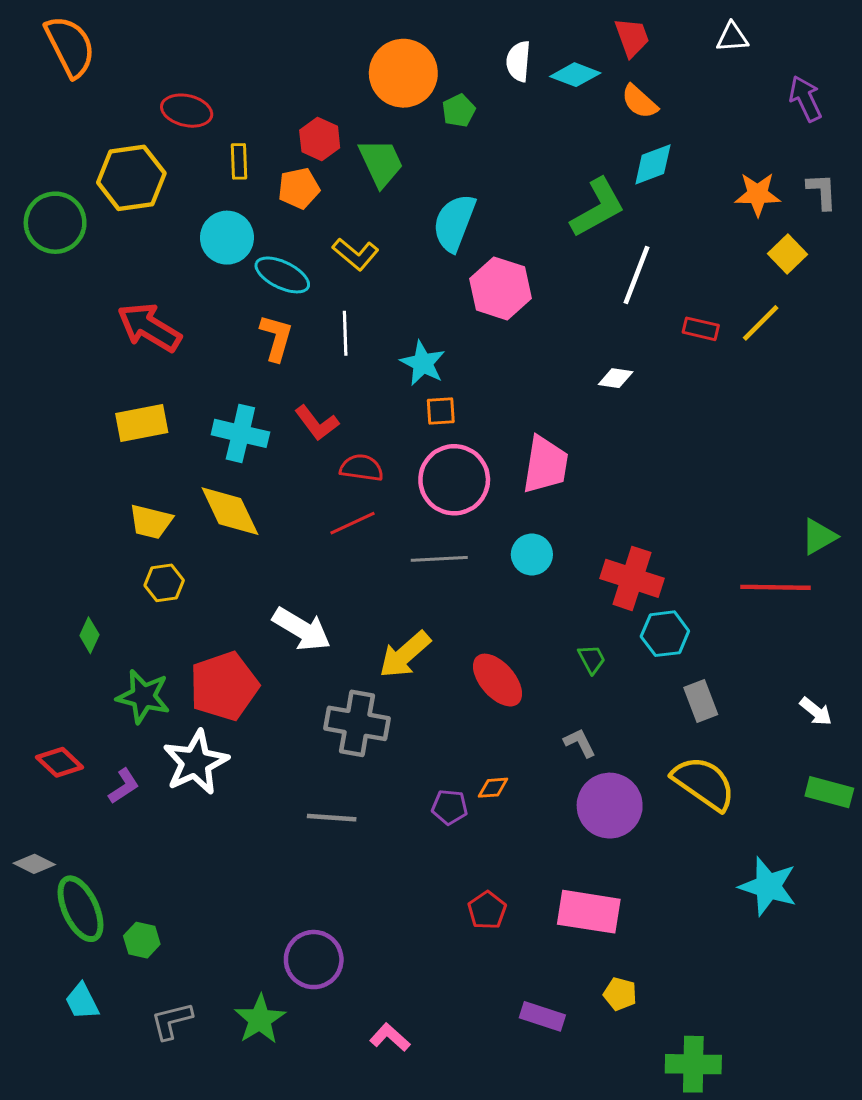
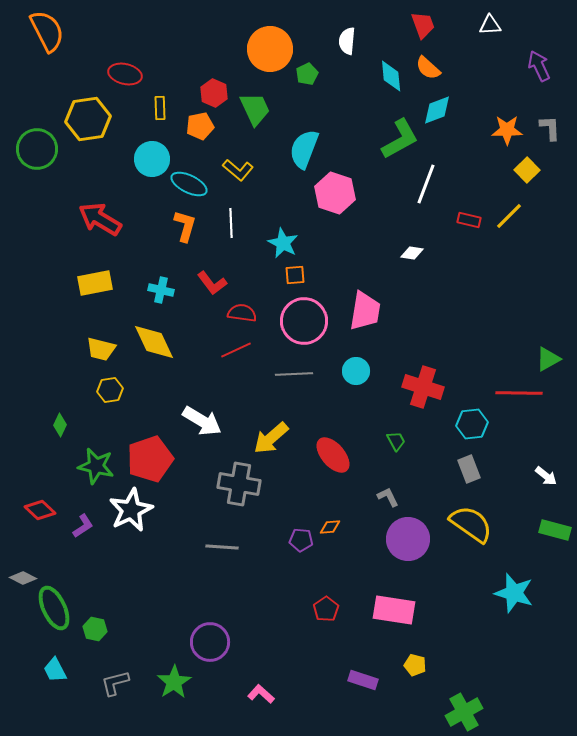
cyan diamond: (575, 75) -> (391, 76), moved, turned 64
cyan cross: (240, 433) -> (161, 290), size x0.7
cyan hexagon: (665, 634) -> (472, 424), moved
green cross: (693, 1064) -> (464, 712), turned -30

